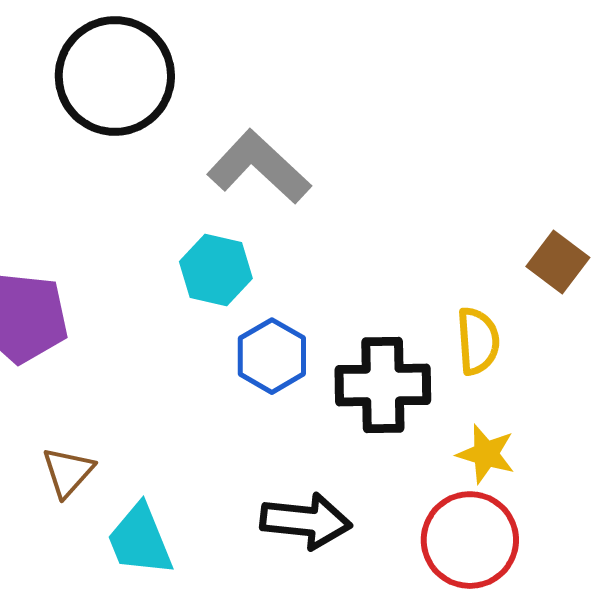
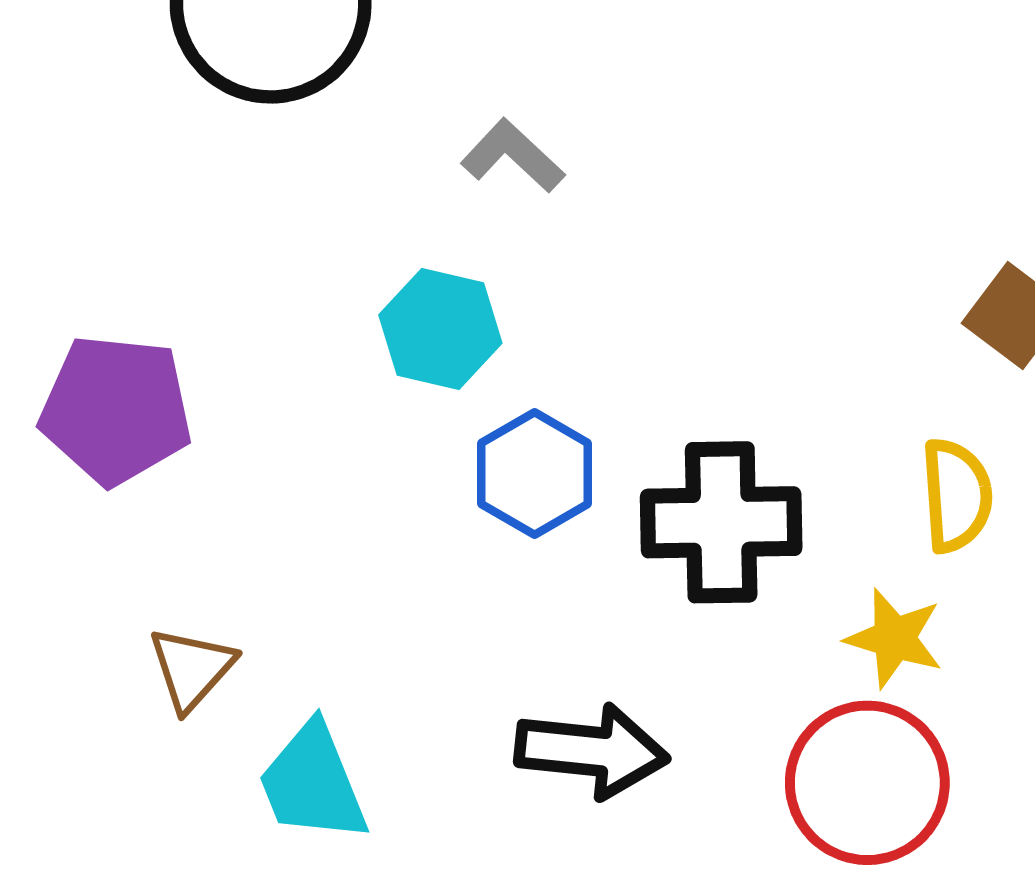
gray L-shape: (259, 167) -> (513, 156), size x0.6
yellow semicircle: (478, 341) -> (956, 495), moved

